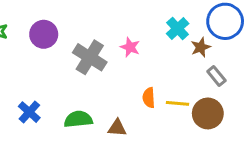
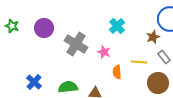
cyan cross: (178, 29) -> (117, 26), moved
pink star: (130, 47) -> (104, 52), moved
yellow line: (178, 103) -> (139, 62), moved

